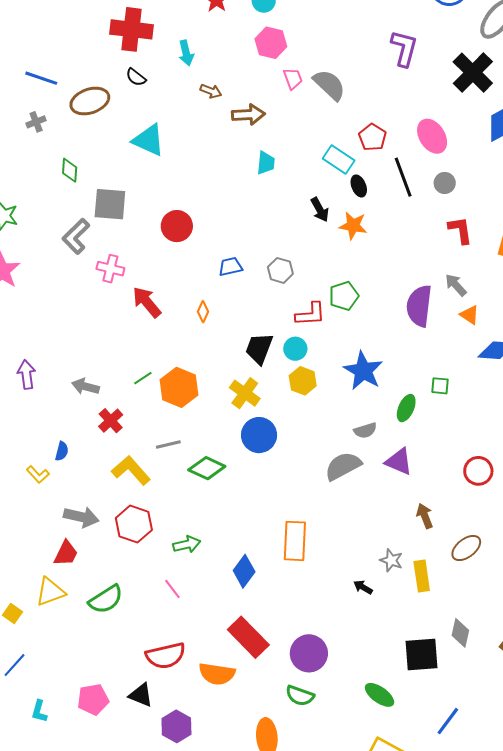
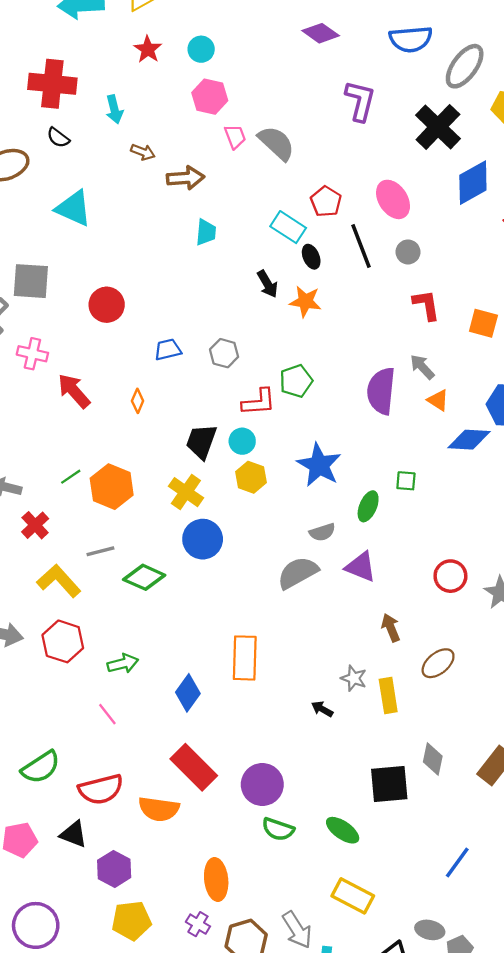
green semicircle: (106, 599) -> (41, 767), moved
green semicircle: (300, 696) -> (278, 829), moved
blue line: (448, 721) -> (457, 862), moved

